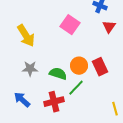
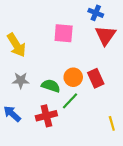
pink square: (70, 25) -> (64, 33), turned -30
red triangle: (109, 27) -> (105, 35), size x1.5

